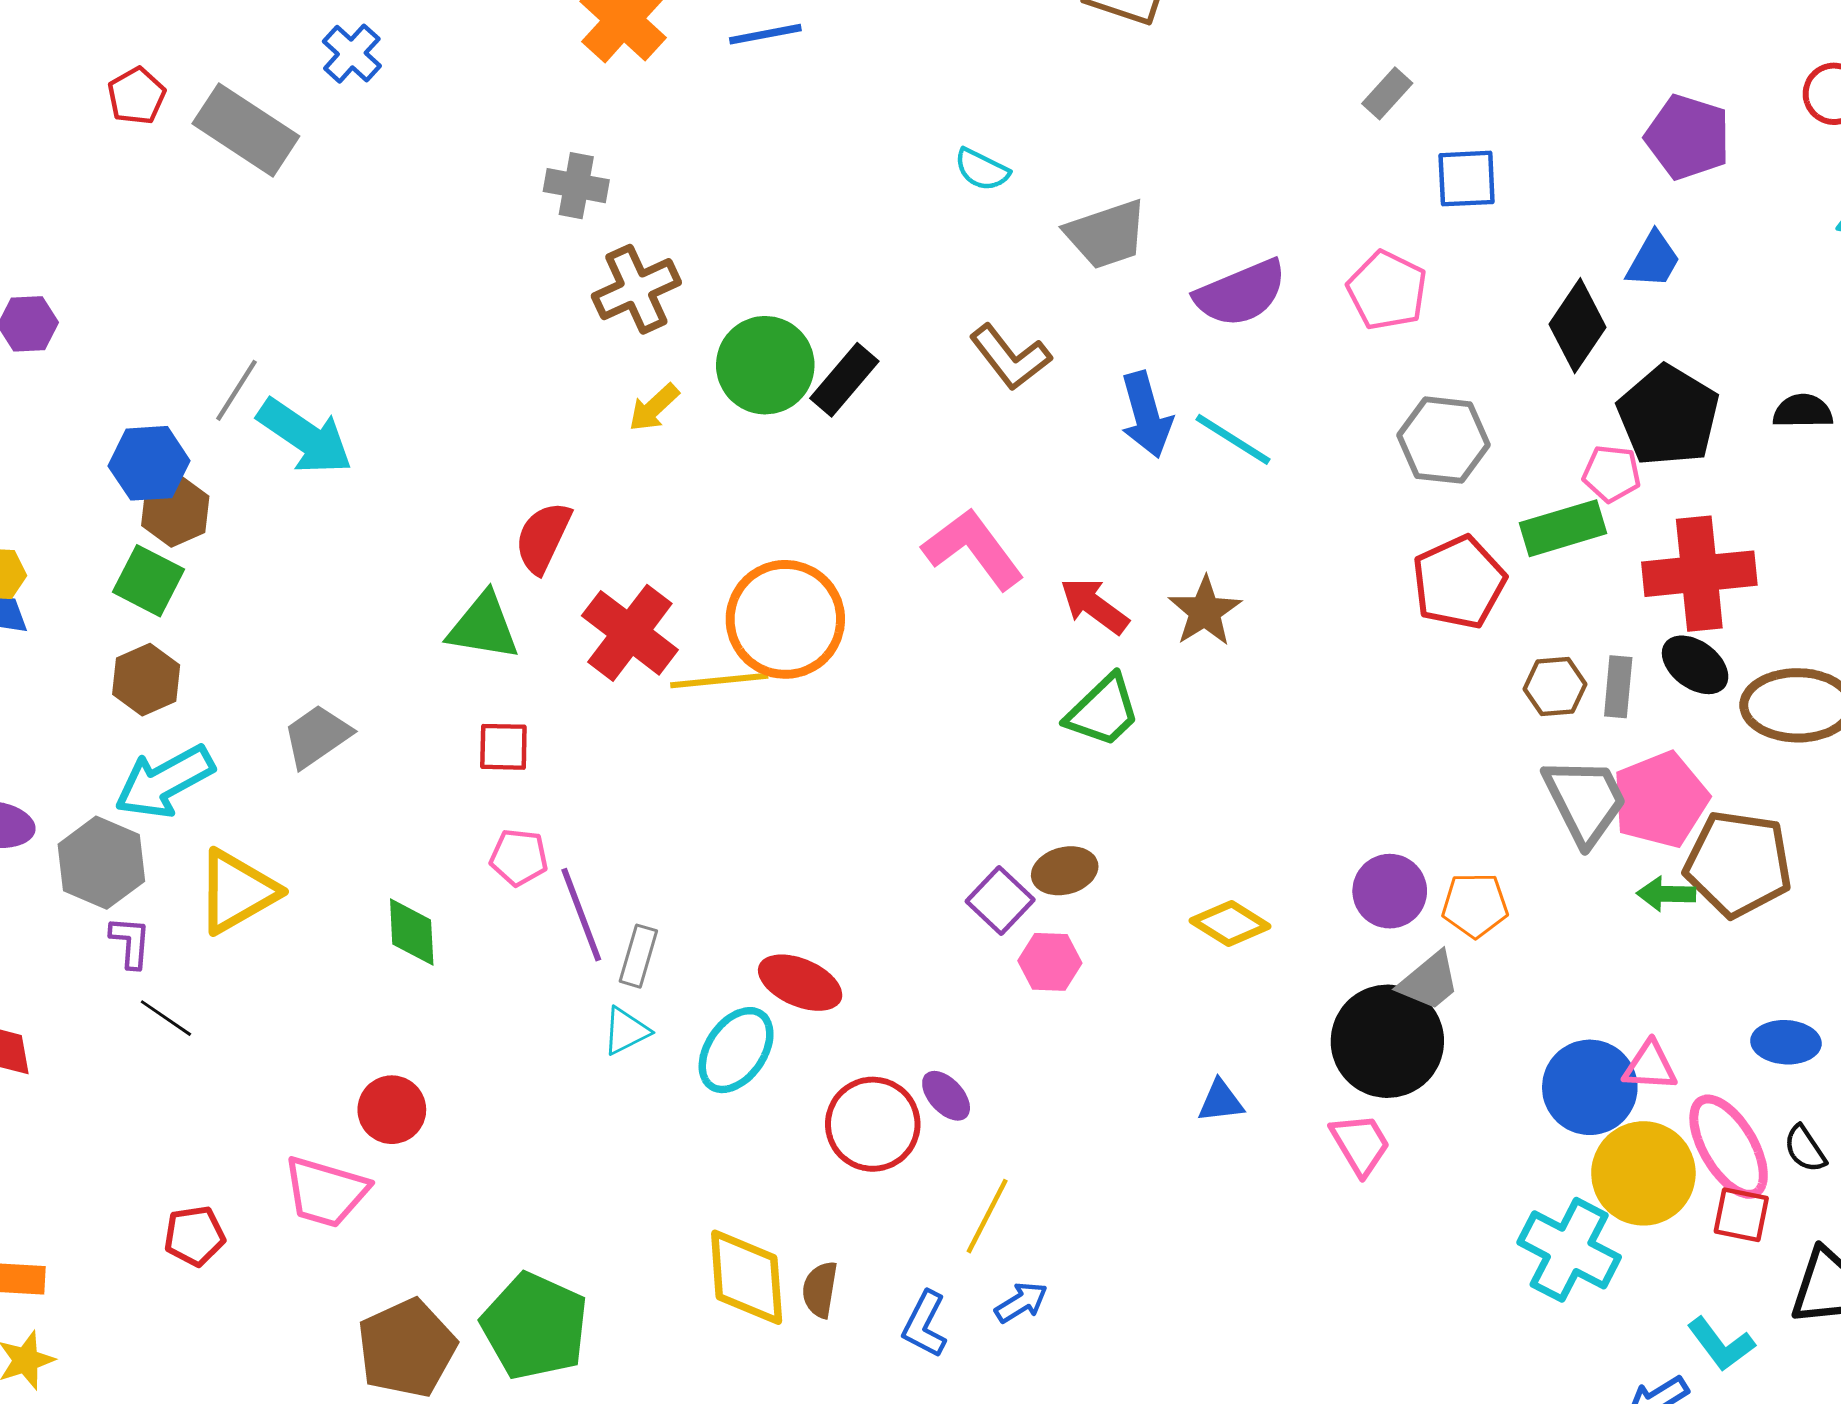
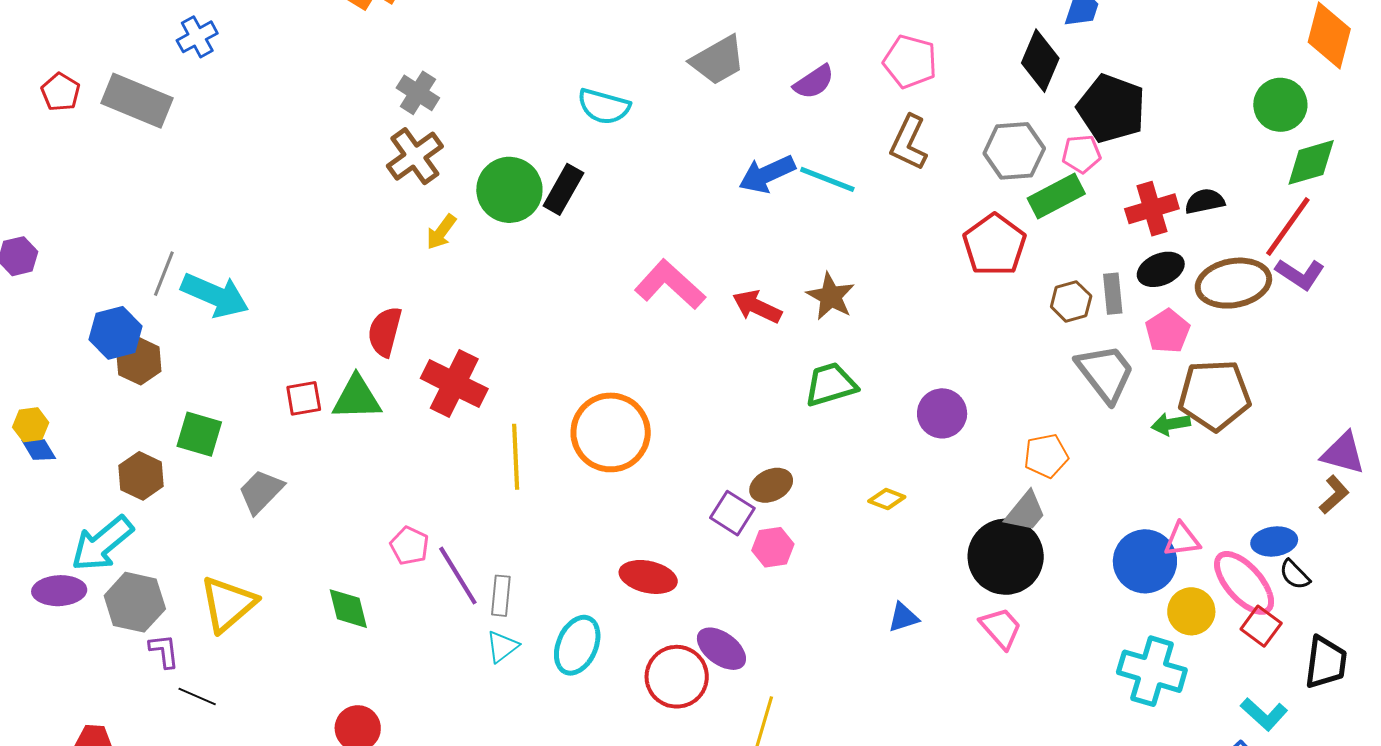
blue cross: (352, 54) -> (197, 37), turned 30
cyan semicircle: (982, 170) -> (604, 106), moved, size x1.4
gray cross: (576, 186) -> (418, 93), moved, turned 33
purple semicircle: (1241, 293) -> (814, 82), size x0.7
brown L-shape: (1010, 357) -> (909, 143), moved, turned 74
black semicircle: (1803, 411) -> (1205, 201), moved
blue arrow: (1146, 415) -> (767, 174), turned 92
gray hexagon: (1443, 440) -> (1014, 151), moved
red cross: (1699, 574) -> (1152, 209), size x0.7
green square: (149, 581) -> (199, 434), moved
orange circle: (785, 619) -> (611, 432), moved
black ellipse: (1695, 665) -> (1161, 269), turned -48
yellow line: (719, 680) -> (516, 457), moved, turned -76
green trapezoid: (1103, 711) -> (831, 384), moved, turned -142
red square: (503, 747) -> (304, 398), moved
cyan arrow: (164, 782) -> (102, 544), moved
pink pentagon: (1660, 800) -> (1168, 331), moved, size x0.7
pink pentagon: (519, 857) -> (409, 546), turned 30
purple circle: (1390, 891) -> (942, 413), moved
yellow diamond: (1230, 923) -> (887, 499), size x0.7
red ellipse: (800, 983) -> (648, 577), moved
blue ellipse: (1786, 1042) -> (1274, 541), moved
purple ellipse: (946, 1096) -> (721, 649), size x1.4
yellow circle: (1643, 1173) -> (1191, 611), size x0.7
red square: (1741, 1215) -> (1261, 626), turned 36

